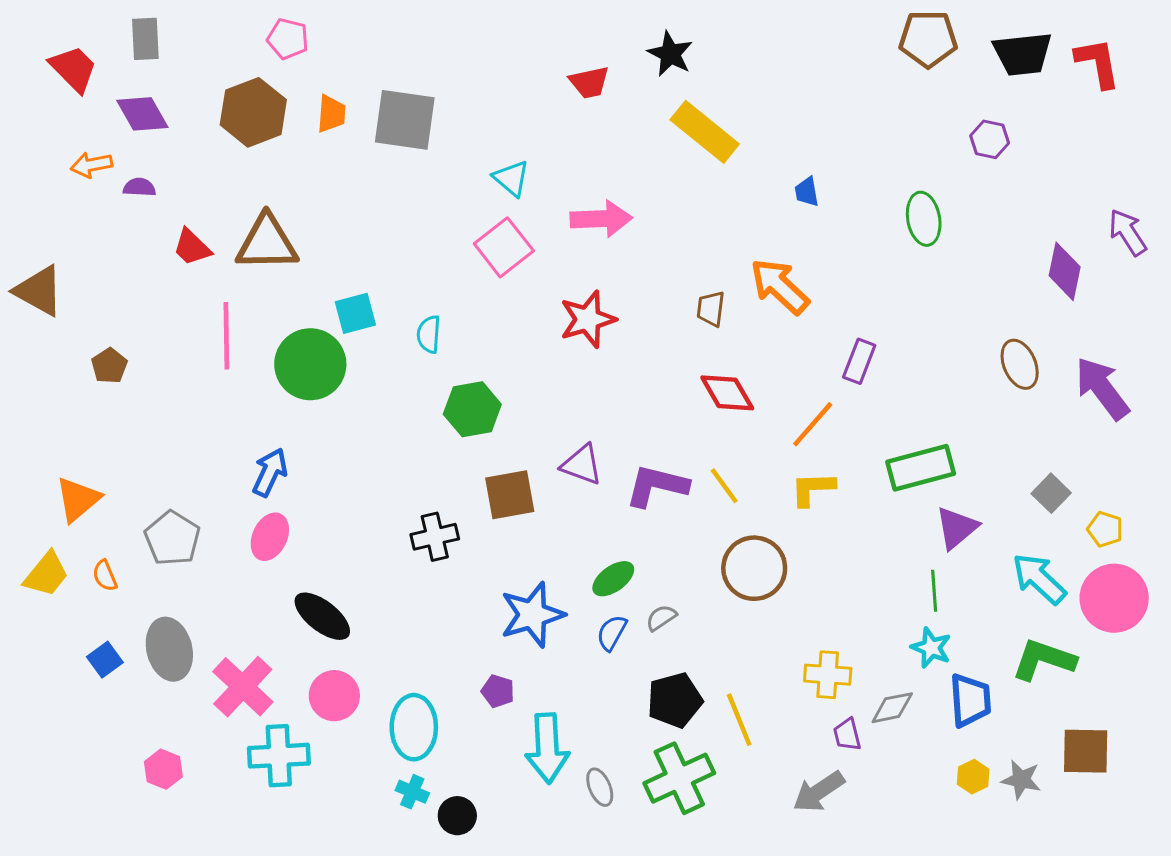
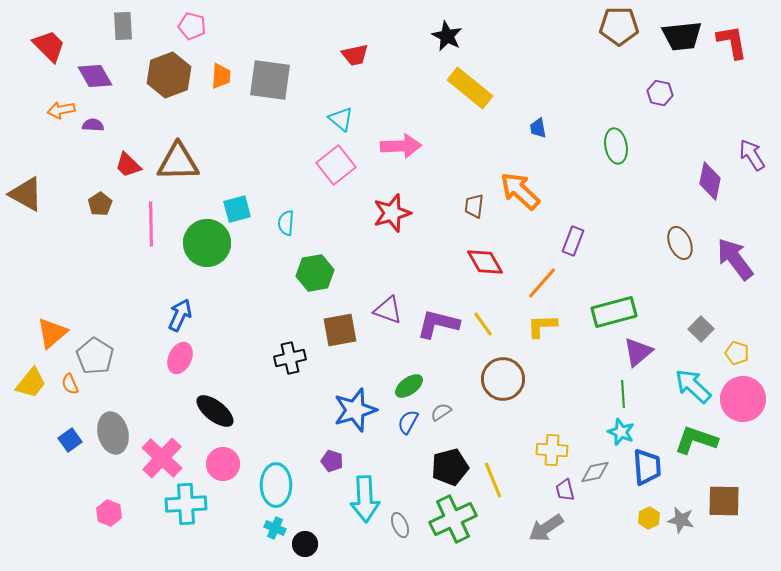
gray rectangle: (145, 39) -> (123, 26), moved
red trapezoid: (589, 82) -> (355, 55), moved
brown pentagon: (109, 366) -> (100, 204), moved
gray pentagon: (172, 538) -> (95, 356), moved

